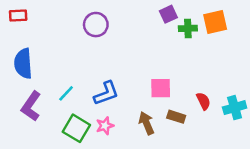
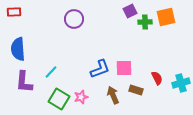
blue L-shape: (106, 93) -> (100, 69), moved
purple L-shape: (31, 106) -> (24, 82), turned -30

